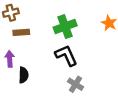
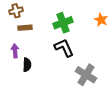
gray cross: (75, 84) -> (86, 75), moved, size x1.5

